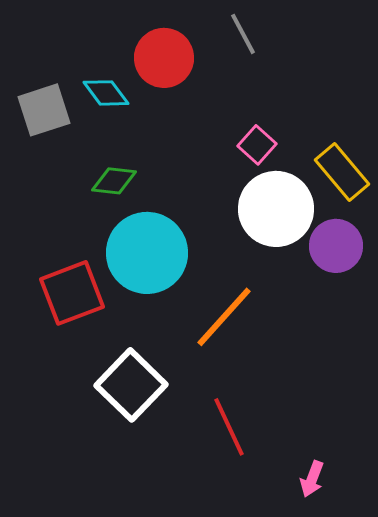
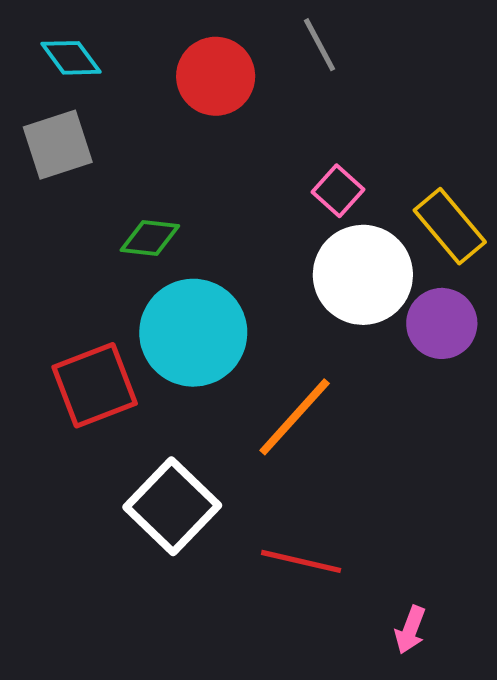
cyan diamond: (106, 93) -> (71, 58), moved
red line: (229, 427) -> (301, 561), turned -52

